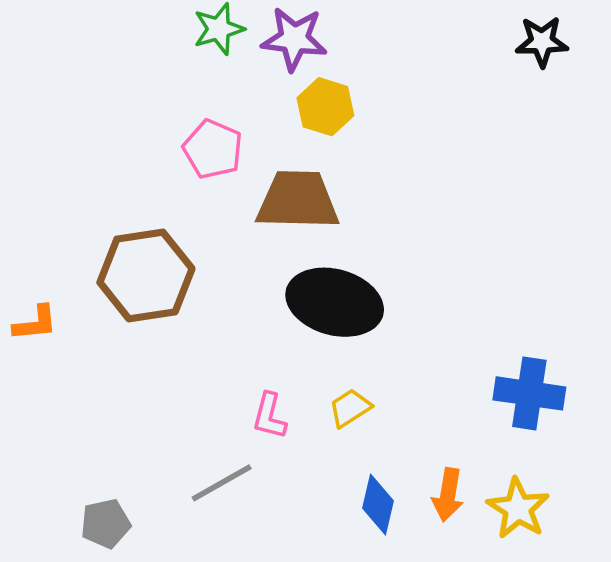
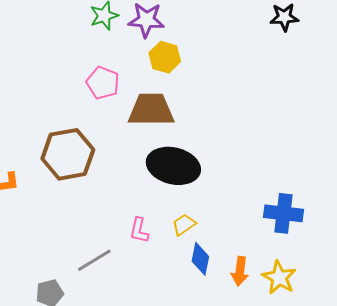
gray line: (222, 483) -> (94, 260), moved
blue diamond: (378, 505) -> (200, 259), moved

